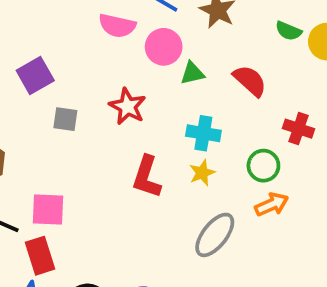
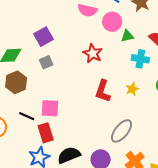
gray square: (65, 119) -> (46, 62), moved, turned -32
cyan cross: (203, 133) -> (140, 59), moved
gray ellipse: (215, 235) -> (122, 131), moved

